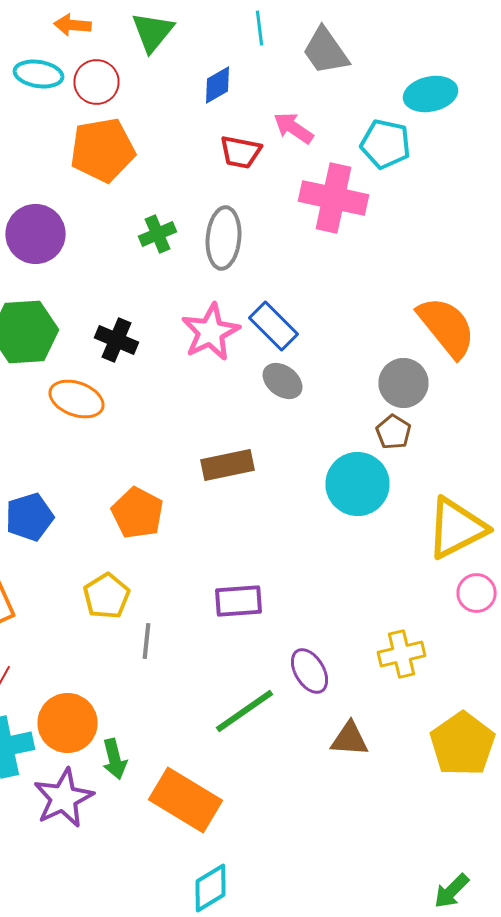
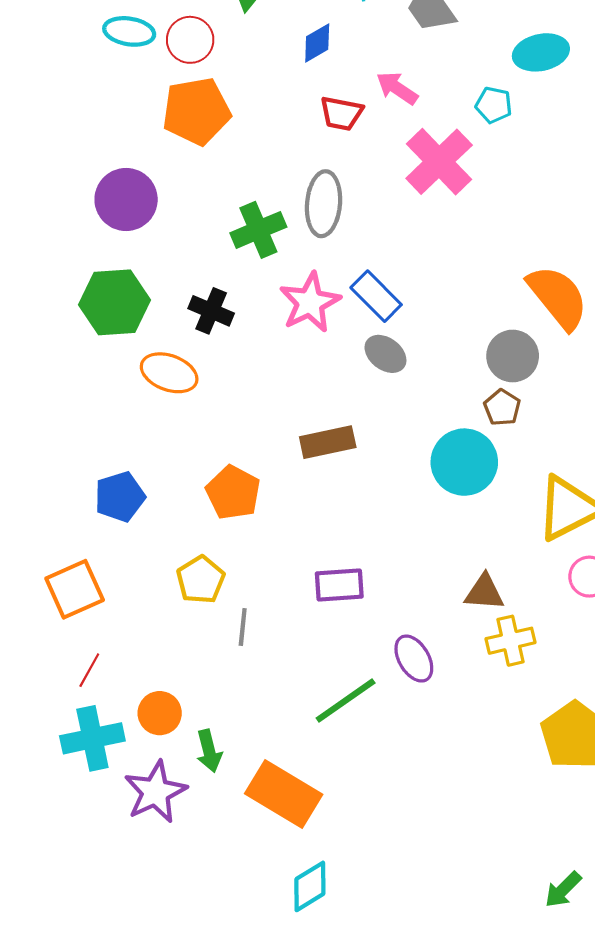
cyan pentagon: (386, 144) -> (494, 105), size x0.7
pink cross: (334, 198) -> (439, 162), turned 34
green cross: (158, 234) -> (258, 230), moved, size x1.4
orange circle: (68, 723) -> (160, 713), size x0.7
brown triangle: (350, 739) -> (484, 592), moved

